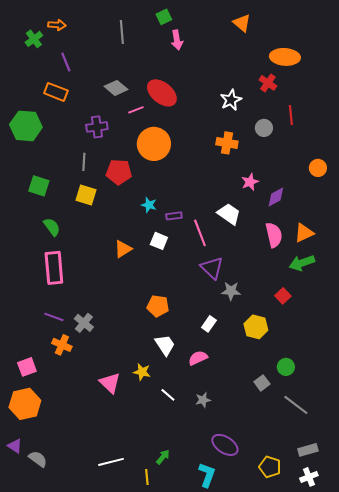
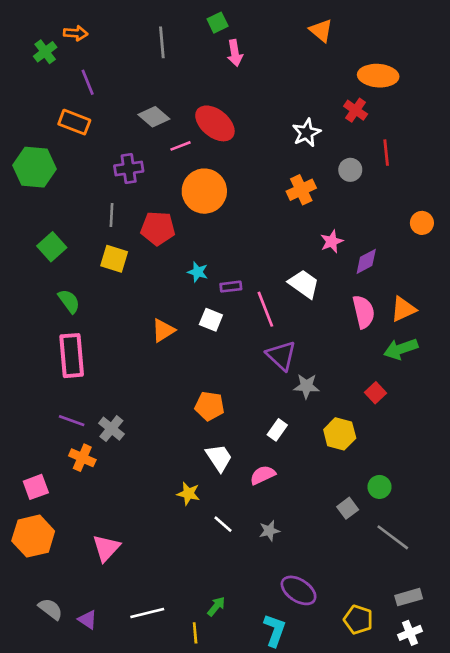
orange cross: (227, 143) -> (301, 190), turned -35
green square: (39, 186) -> (52, 247), turned 30
pink triangle: (110, 383) -> (106, 548), moved, turned 30
purple triangle: (15, 446) -> (88, 620), moved

